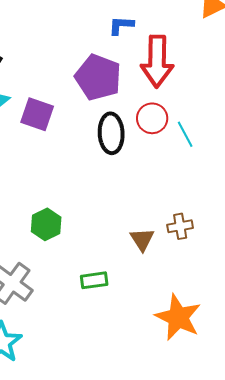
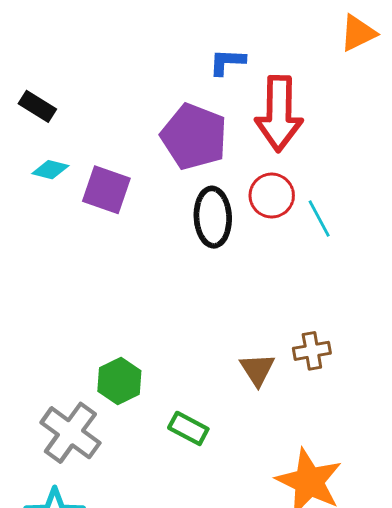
green hexagon: (46, 224) -> (119, 381), moved
green rectangle: (94, 280) -> (188, 428), turned 36

